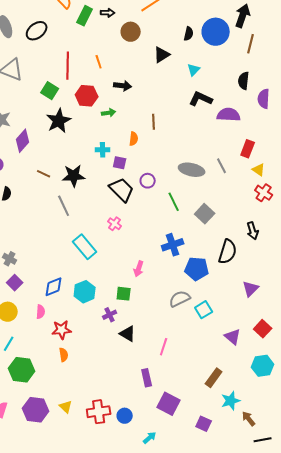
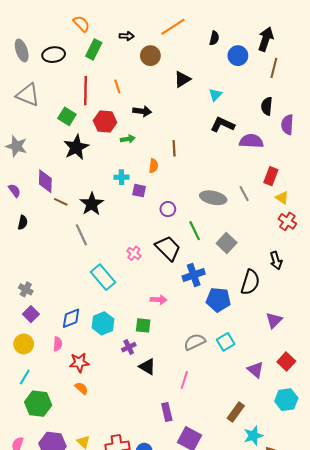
green rectangle: (85, 16) -> (94, 49), moved
black ellipse: (37, 31) -> (54, 55), turned 30
blue circle: (216, 32) -> (238, 56), size x0.7
black semicircle: (189, 34) -> (214, 38), moved
purple diamond: (23, 141) -> (45, 181), moved, turned -40
black star: (74, 176) -> (92, 204), turned -30
black trapezoid: (122, 190) -> (168, 248), moved
pink arrow: (139, 269) -> (159, 300), turned -105
gray semicircle: (180, 299) -> (195, 342), moved
orange semicircle: (64, 355) -> (81, 388), turned -40

